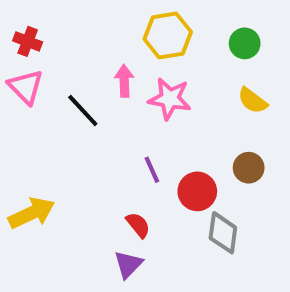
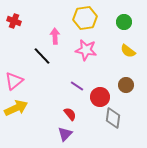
pink arrow: (124, 81) -> (55, 36), moved
pink triangle: (26, 87) -> (14, 81), moved, turned 36
purple line: (152, 170) -> (77, 86), turned -32

